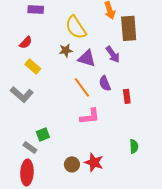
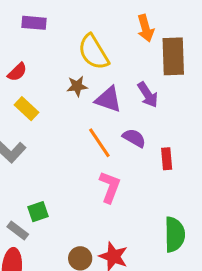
purple semicircle: (105, 83) -> (134, 138), turned 140
pink L-shape: (90, 116) -> (110, 187), turned -65
green semicircle: (134, 146) -> (175, 234), size x1.6

